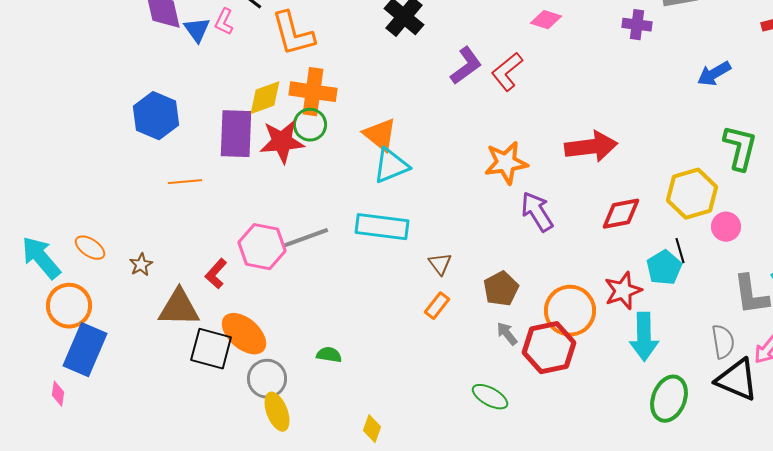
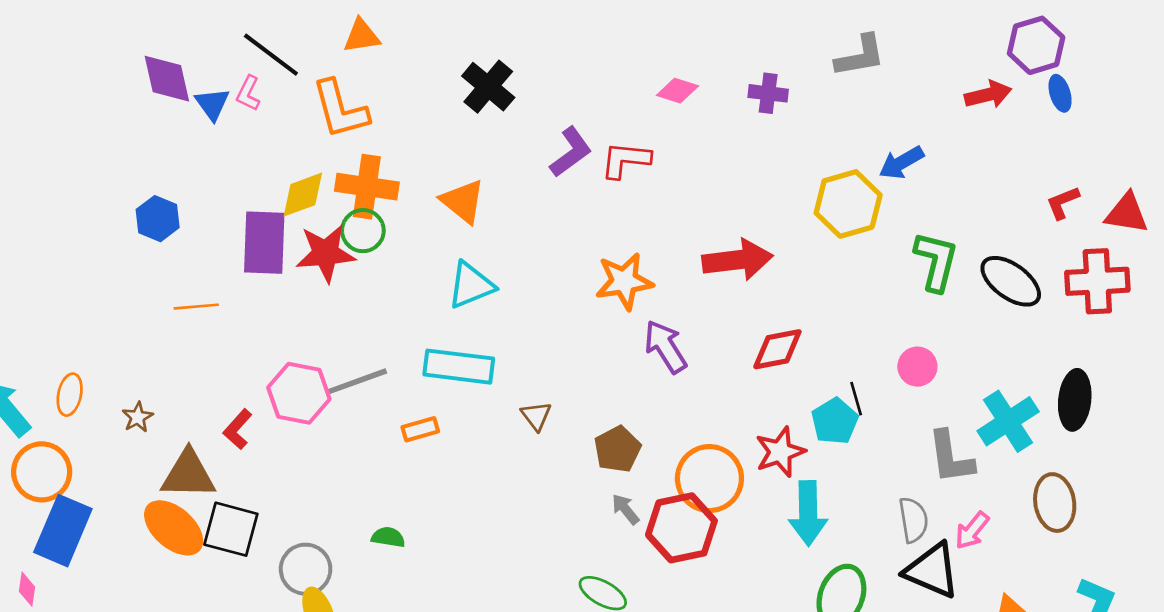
purple cross: (637, 25) -> (768, 93), moved
red L-shape: (507, 72) -> (625, 160), turned 45
blue hexagon: (156, 116) -> (158, 219), size x0.7
orange triangle: (380, 135) -> (463, 201), moved
yellow hexagon: (692, 194) -> (848, 204), moved
orange ellipse: (90, 248) -> (70, 395), turned 68
orange rectangle: (437, 306) -> (420, 429), moved, turned 36
orange ellipse: (244, 334) -> (174, 528), moved

